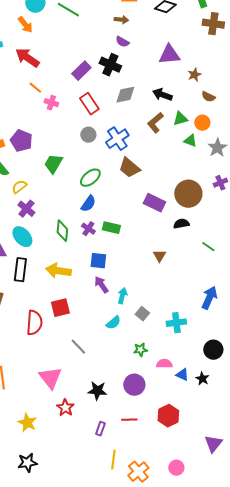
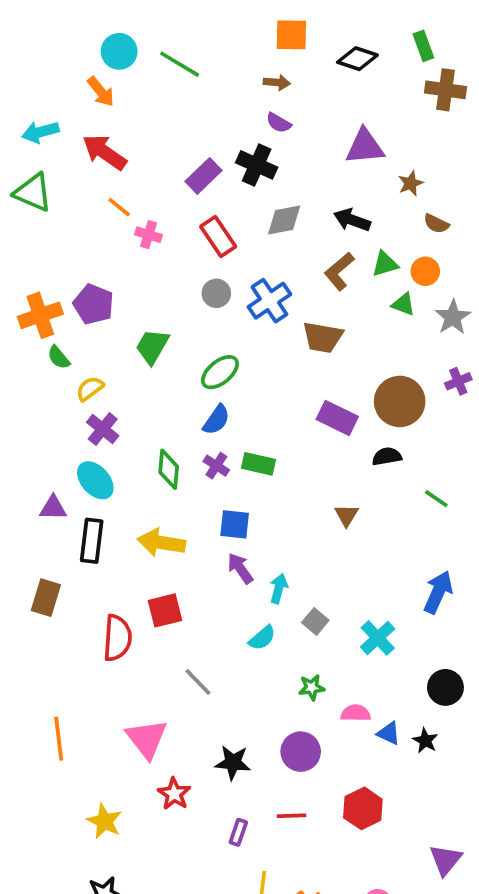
brown trapezoid: (129, 168) -> (323, 337), moved, turned -30
cyan cross: (176, 323) -> (378, 638), turned -36

